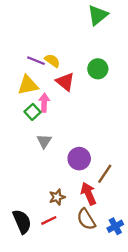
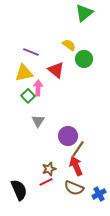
yellow semicircle: (52, 61) -> (69, 45), moved
brown line: (105, 174) -> (78, 149), moved
brown semicircle: (86, 219) -> (74, 188), turned -36
red line: (49, 220) -> (46, 182), moved

